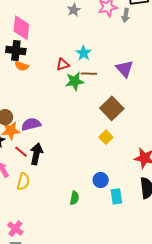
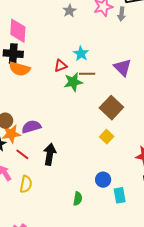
orange semicircle: (22, 66) -> (20, 69), size x1.5
black arrow: (36, 154) -> (50, 154), moved

